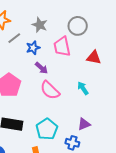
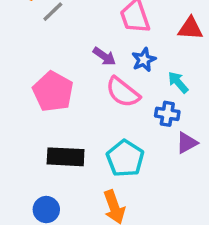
blue star: (33, 48) -> (144, 60), moved
blue cross: (72, 143) -> (167, 114), moved

